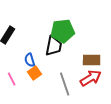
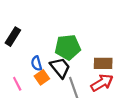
green pentagon: (63, 31) -> (68, 47), moved
black trapezoid: (54, 46) -> (60, 68), moved, turned -50

